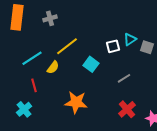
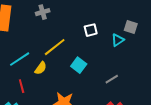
gray cross: (50, 18) -> (43, 12), moved
white square: (113, 46) -> (91, 30), moved
gray square: (147, 47) -> (131, 27), moved

